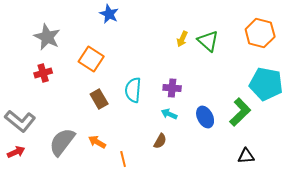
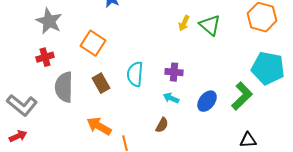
blue ellipse: (205, 117) -> (207, 101), turned 65
gray semicircle: (62, 142) -> (64, 87), moved, turned -36
orange arrow: (97, 142) -> (99, 126), size x1.4

